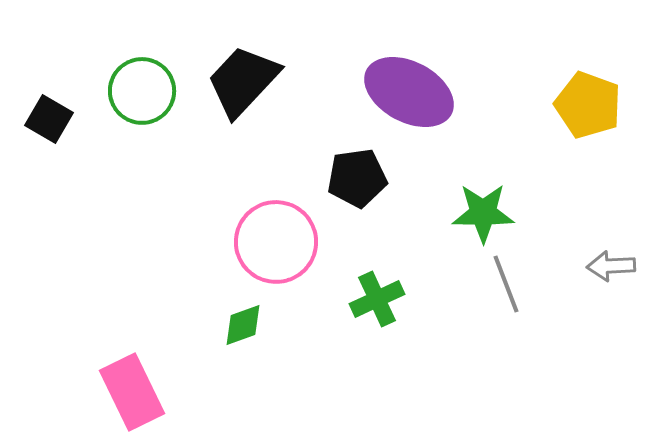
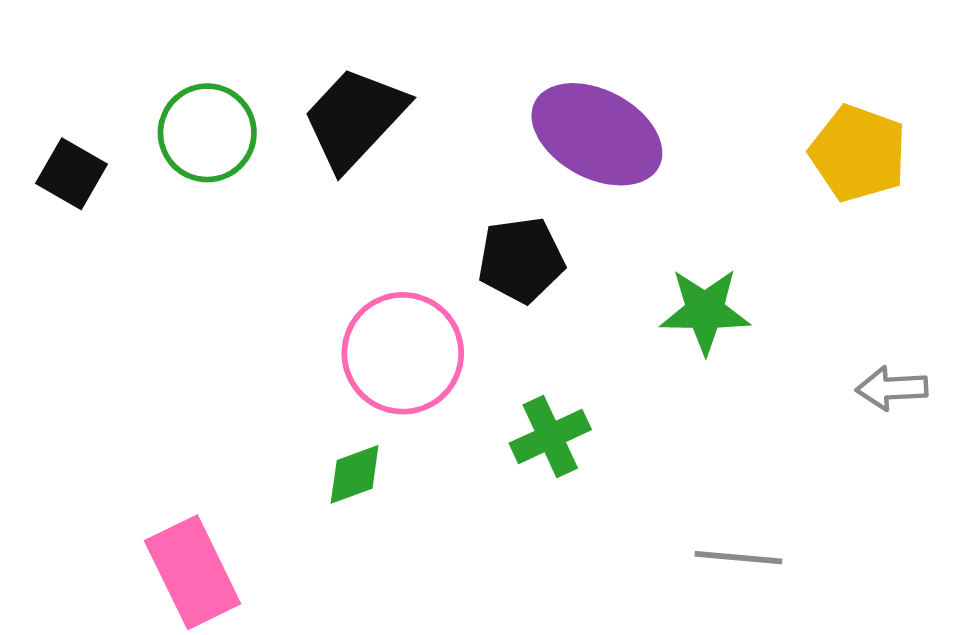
gray line: (506, 284) -> (739, 558), moved, turned -64

